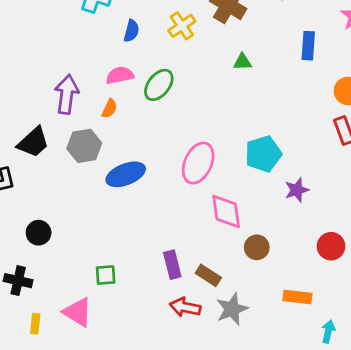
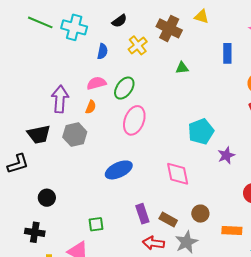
black trapezoid: (33, 142) -> (39, 134), turned 35
pink ellipse: (198, 163) -> (134, 120), moved
blue ellipse: (126, 174) -> (119, 170), moved
brown circle: (257, 247) -> (200, 214), moved

